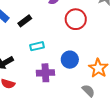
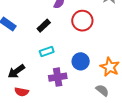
black rectangle: (25, 21) -> (44, 26), moved

